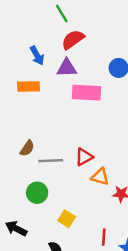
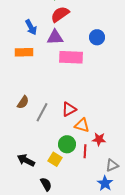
gray line: (51, 161) -> (42, 112), turned -60
green circle: (37, 193) -> (67, 144), moved
black arrow: (16, 229) -> (26, 160), moved
red line: (104, 237) -> (85, 151), moved

